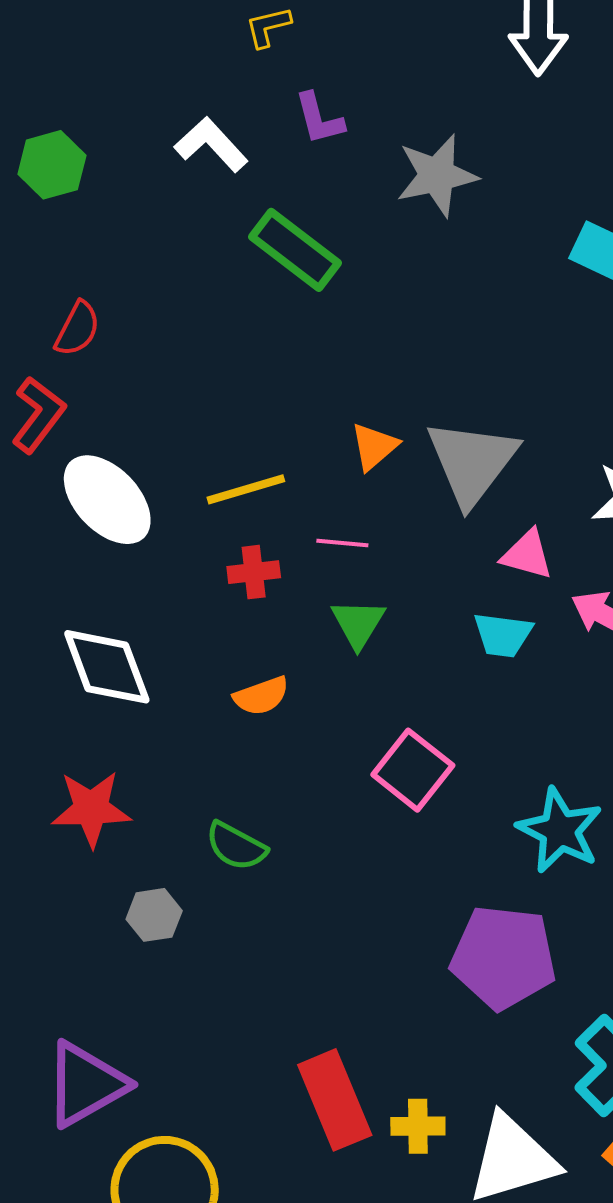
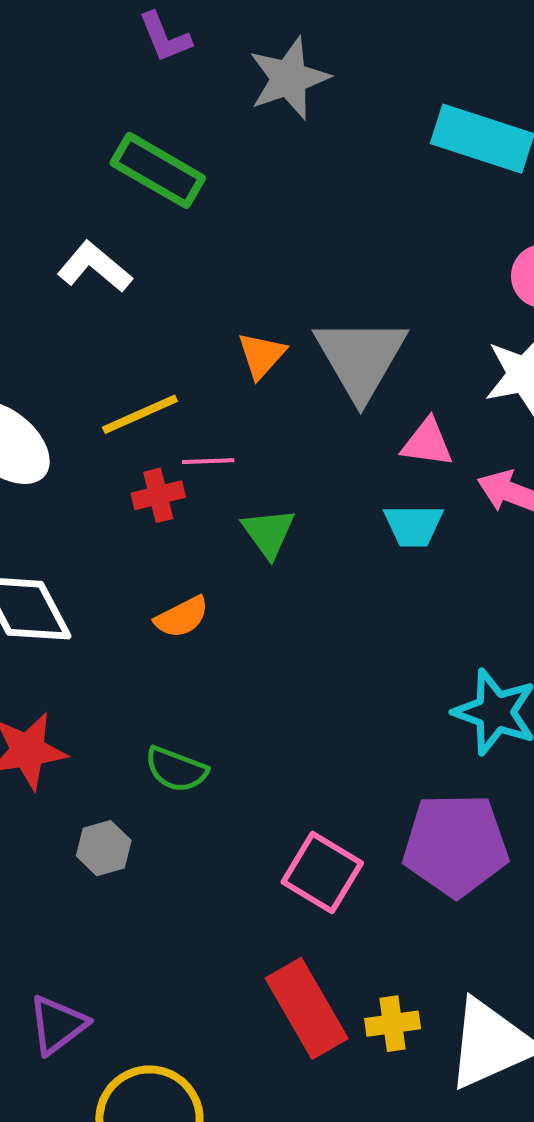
white L-shape: (211, 145) -> (95, 267), moved
pink line: (342, 543) -> (208, 461), moved
pink square: (413, 770) -> (322, 873), moved
purple triangle: (86, 1084) -> (58, 1025), size x0.7

